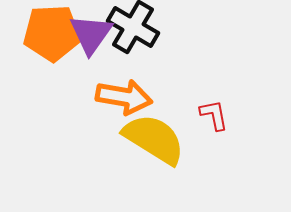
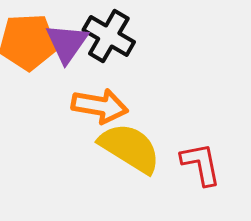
red L-shape: (214, 115) -> (201, 164), moved, size x1.4

